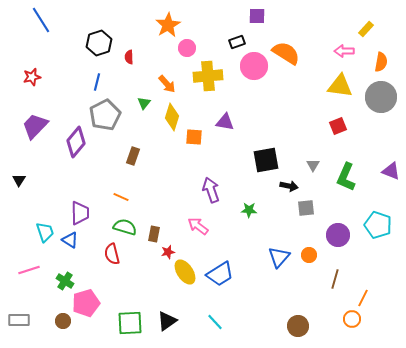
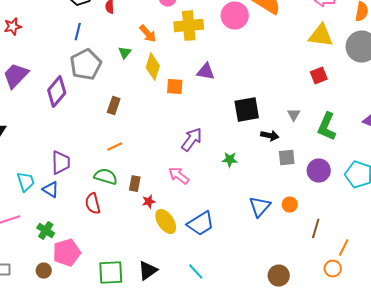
purple arrow: (211, 190) -> (192, 140), turned 55
orange line: (121, 197) -> (115, 147), moved, turned -49
purple circle: (338, 235) -> (319, 171), moved

